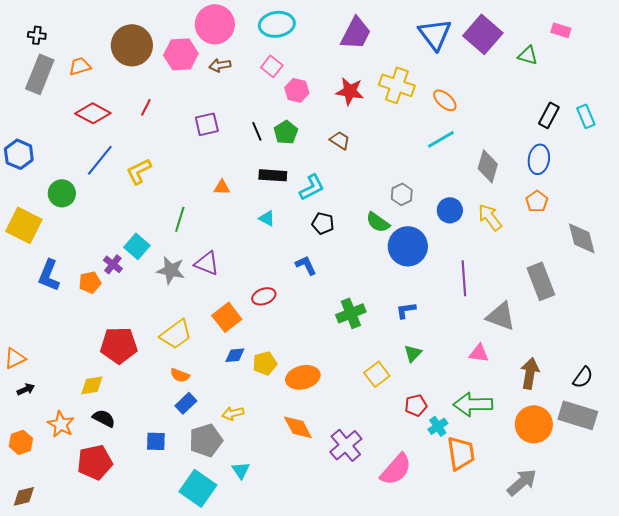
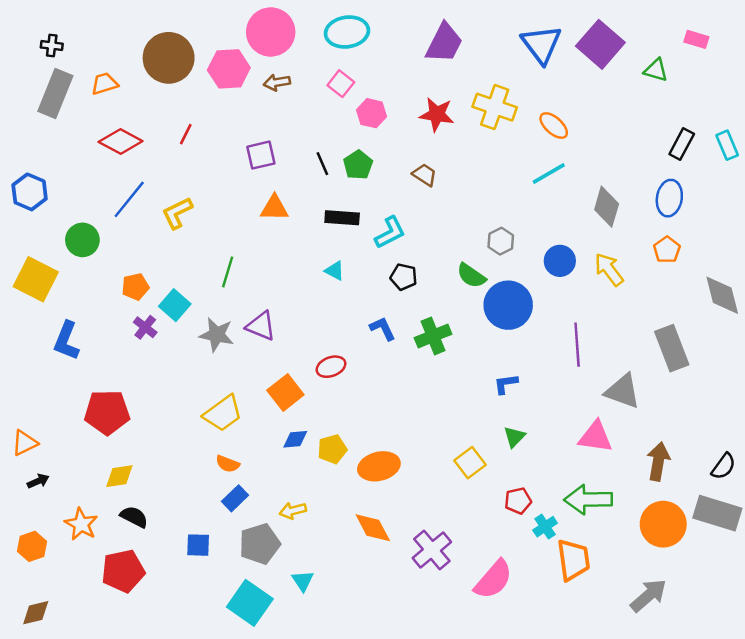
orange triangle: (222, 187) -> (274, 208), moved, size x1.4
orange pentagon: (90, 282) -> (135, 287), moved
green cross: (351, 313) -> (433, 336), moved
red pentagon: (119, 345) -> (107, 412), moved
pink triangle: (479, 353) -> (596, 437), size x1.4

